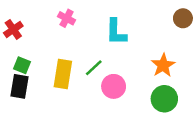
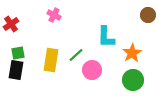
cyan L-shape: (116, 32) -> (106, 37), moved
green square: (22, 65) -> (18, 53), turned -32

